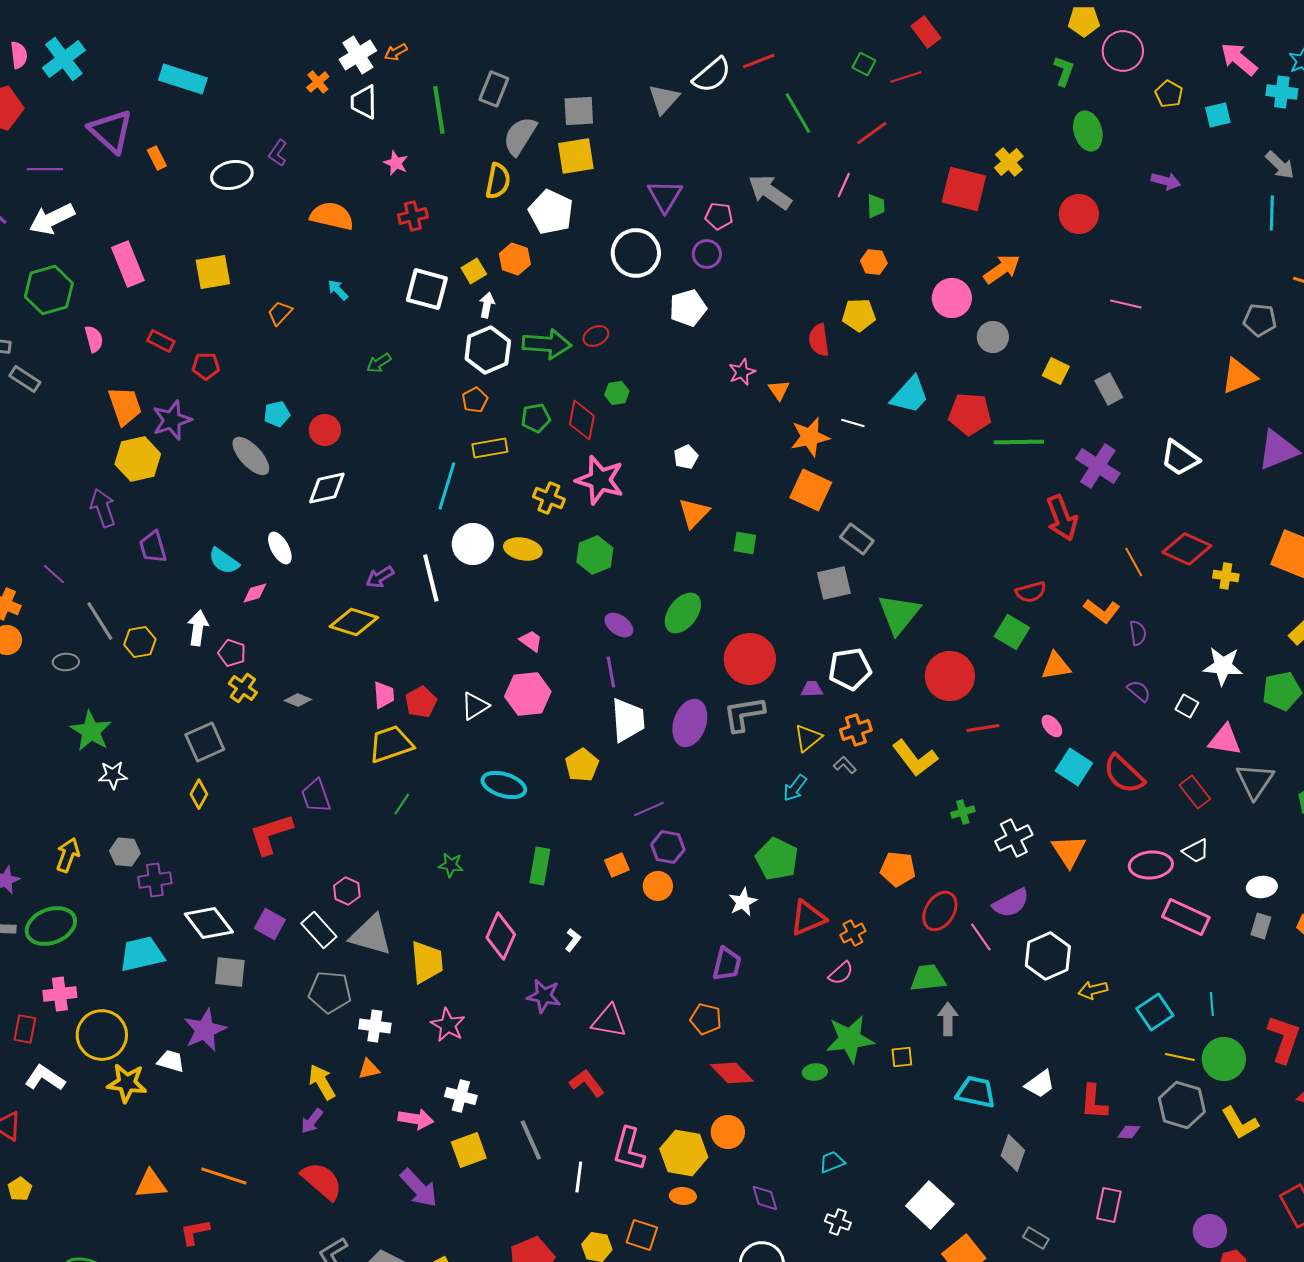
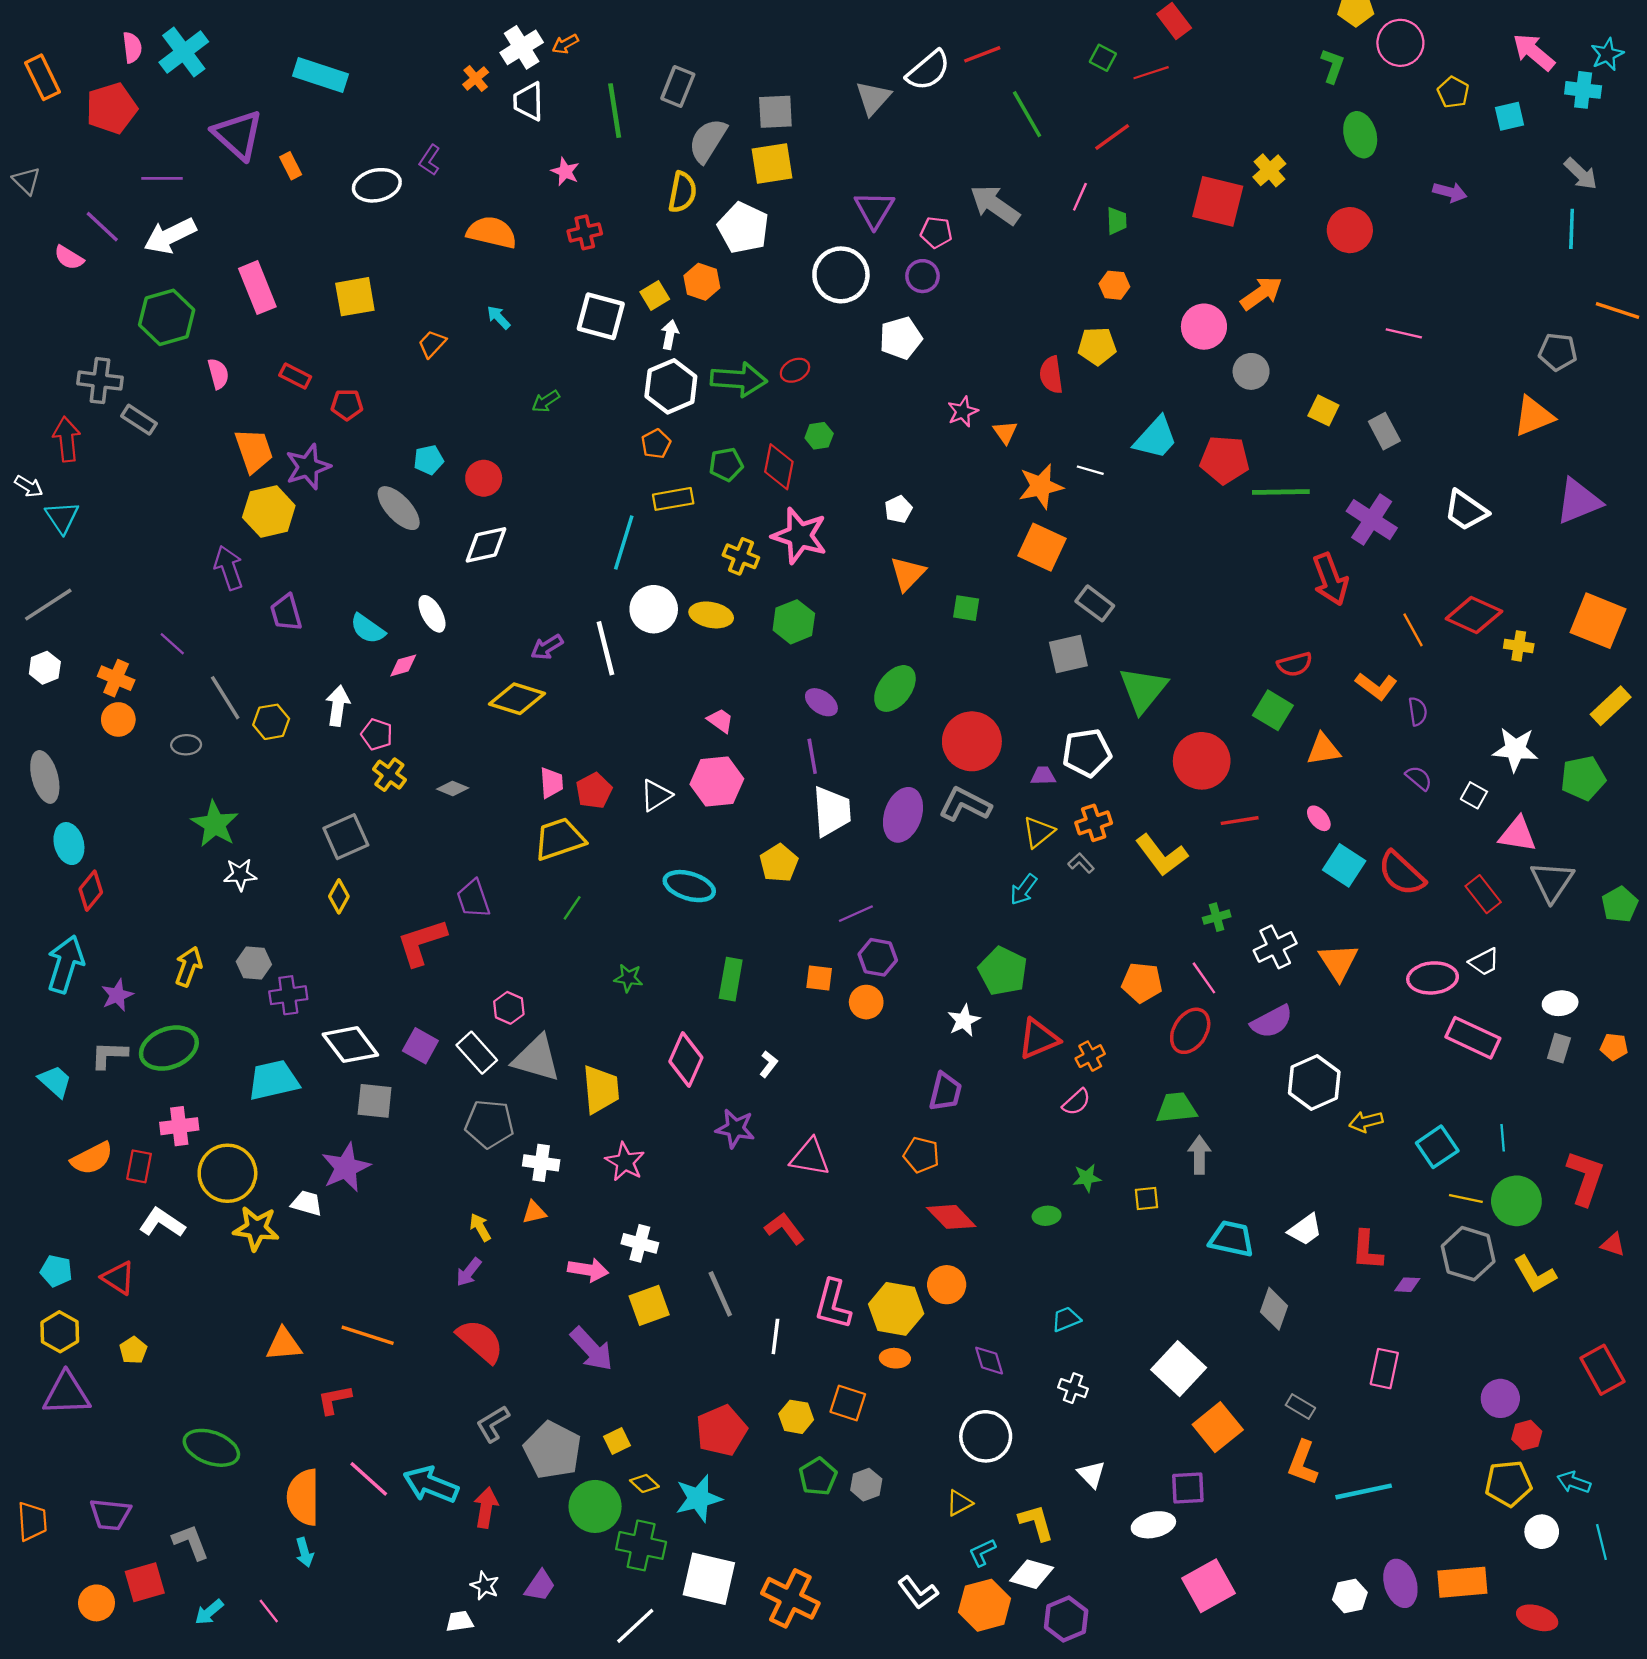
gray L-shape: (744, 714) -> (965, 804), turned 36
orange square: (617, 865) -> (819, 978), turned 30
pink line: (981, 937) -> (1204, 978), moved
green star: (850, 1039) -> (1087, 1178), size x0.5
yellow arrow: (322, 1082) -> (480, 1227), size x0.7

